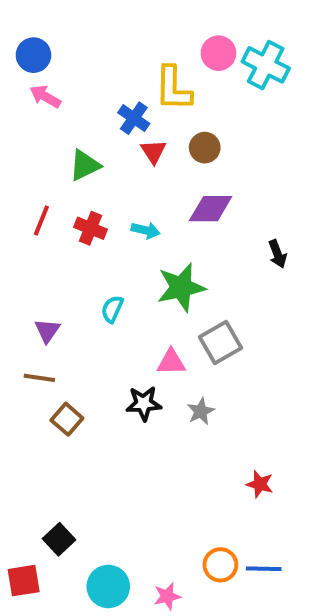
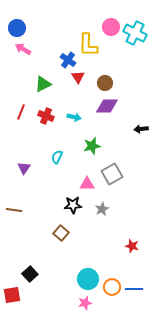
brown circle: (205, 148) -> (105, 83), moved
black arrow: (277, 254) -> (141, 129), turned 104
green star: (181, 287) -> (92, 146), size x0.7
brown line: (39, 378) -> (14, 210), moved
brown square: (67, 419) -> (61, 233), moved
cyan circle: (108, 586) -> (88, 279), moved

